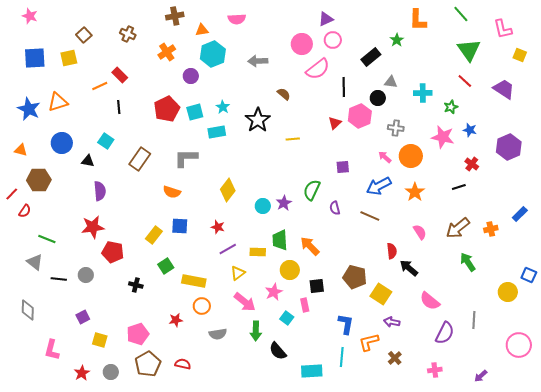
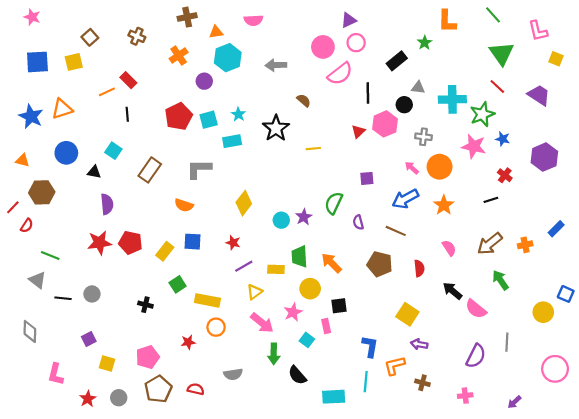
cyan cross: (423, 93) -> (452, 99), size x1.4
green star: (451, 107) -> (482, 114), size x1.6
red pentagon: (113, 252) -> (130, 243), moved
black arrow: (409, 268) -> (452, 291), moved
brown pentagon: (355, 277) -> (380, 264), moved
pink semicircle: (430, 301) -> (476, 309), moved
gray semicircle: (218, 334) -> (233, 374), moved
brown cross: (395, 358) -> (422, 383), turned -32

